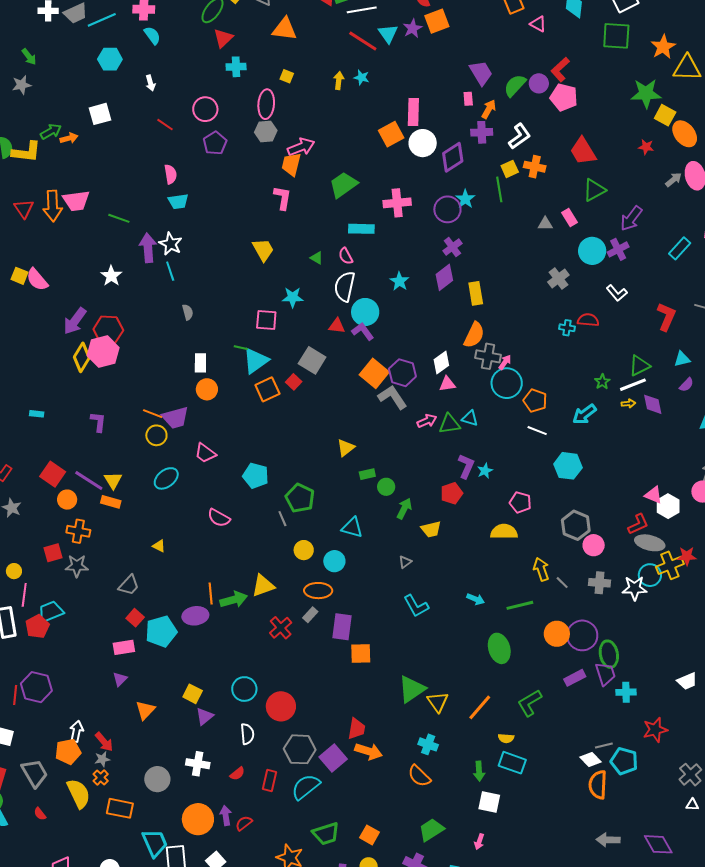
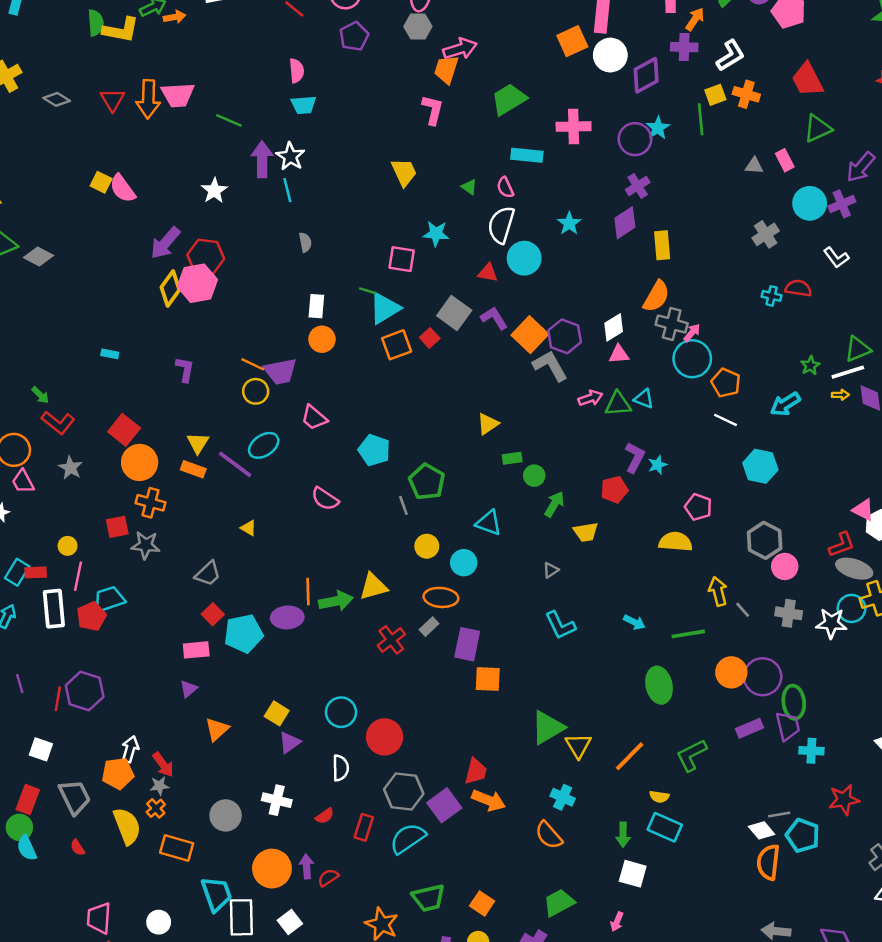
purple L-shape: (363, 331) -> (494, 318), moved
purple line: (89, 481) -> (235, 464), moved
orange circle: (67, 500) -> (140, 462), size x1.5

